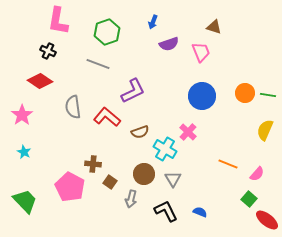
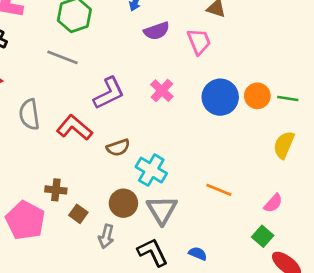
blue circle: (202, 96) -> (220, 97), moved
pink cross: (188, 132) -> (162, 91), moved
orange line: (228, 164) -> (219, 190), moved
gray triangle: (173, 179) -> (162, 210), size x1.4

